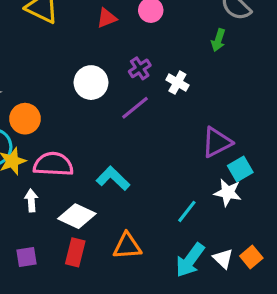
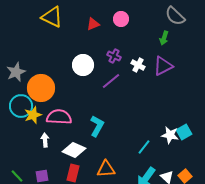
purple cross: (140, 68) -> (114, 56), turned -32
orange circle: (25, 119) -> (41, 88), size x1.4
purple triangle: (217, 142) -> (163, 66), moved
cyan square: (240, 169) -> (184, 132), moved
cyan L-shape: (113, 178) -> (97, 126), turned 75

